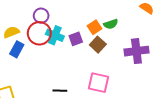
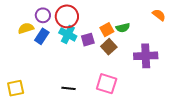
purple circle: (41, 16) -> (43, 15), moved
red circle: (39, 33) -> (67, 16), moved
blue rectangle: (17, 49) -> (42, 36), moved

